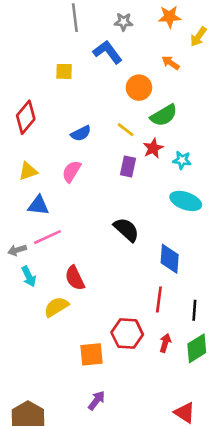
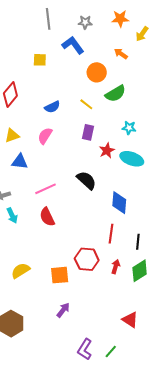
red star: (153, 148) -> (107, 151), moved
pink line: (47, 237) -> (45, 189), moved
yellow semicircle: (56, 307) -> (21, 271), moved

